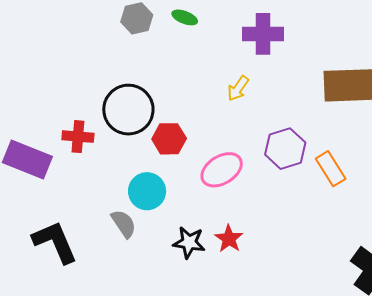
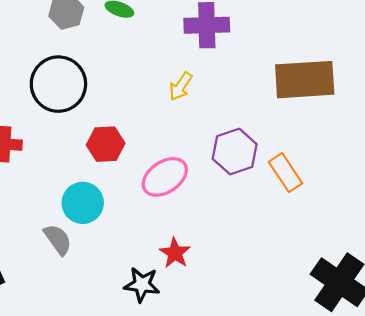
black circle: (128, 110) -> (58, 84), moved
black star: (189, 242) -> (142, 285), moved

